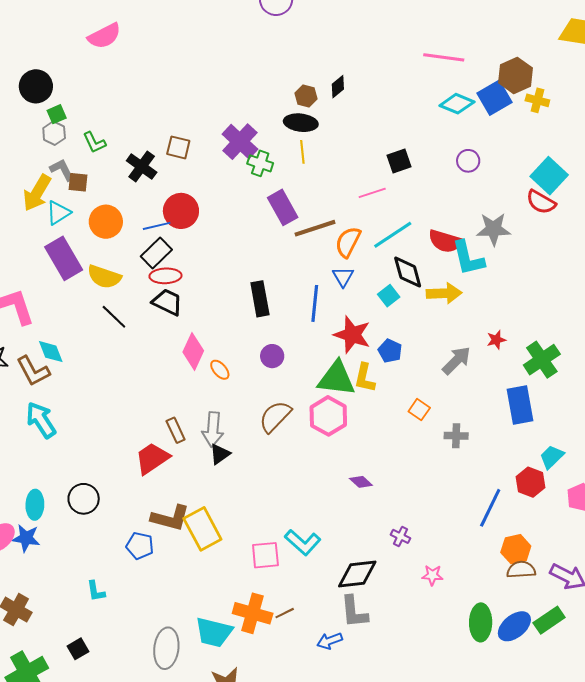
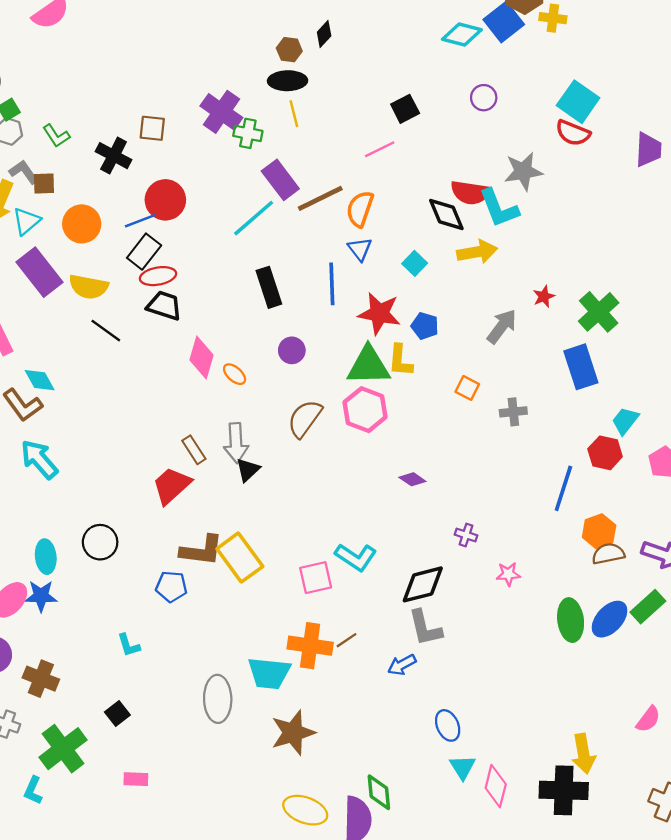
cyan line: (393, 235) -> (254, 218), moved
black diamond: (408, 272) -> (446, 215), moved

